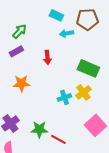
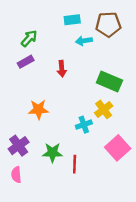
cyan rectangle: (56, 15) -> (72, 20), turned -32
orange star: (21, 83) -> (38, 109), moved
cyan cross: (64, 97) -> (84, 125), moved
red line: (58, 139) -> (75, 164), turned 63

